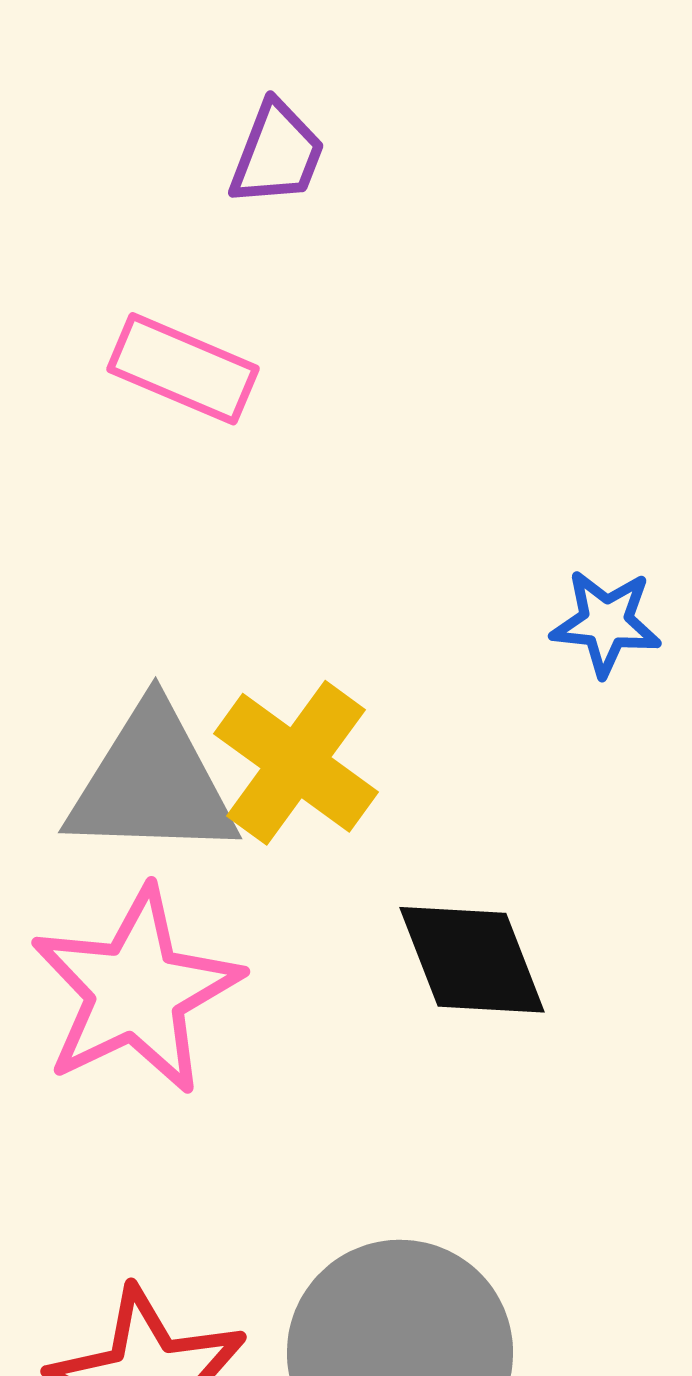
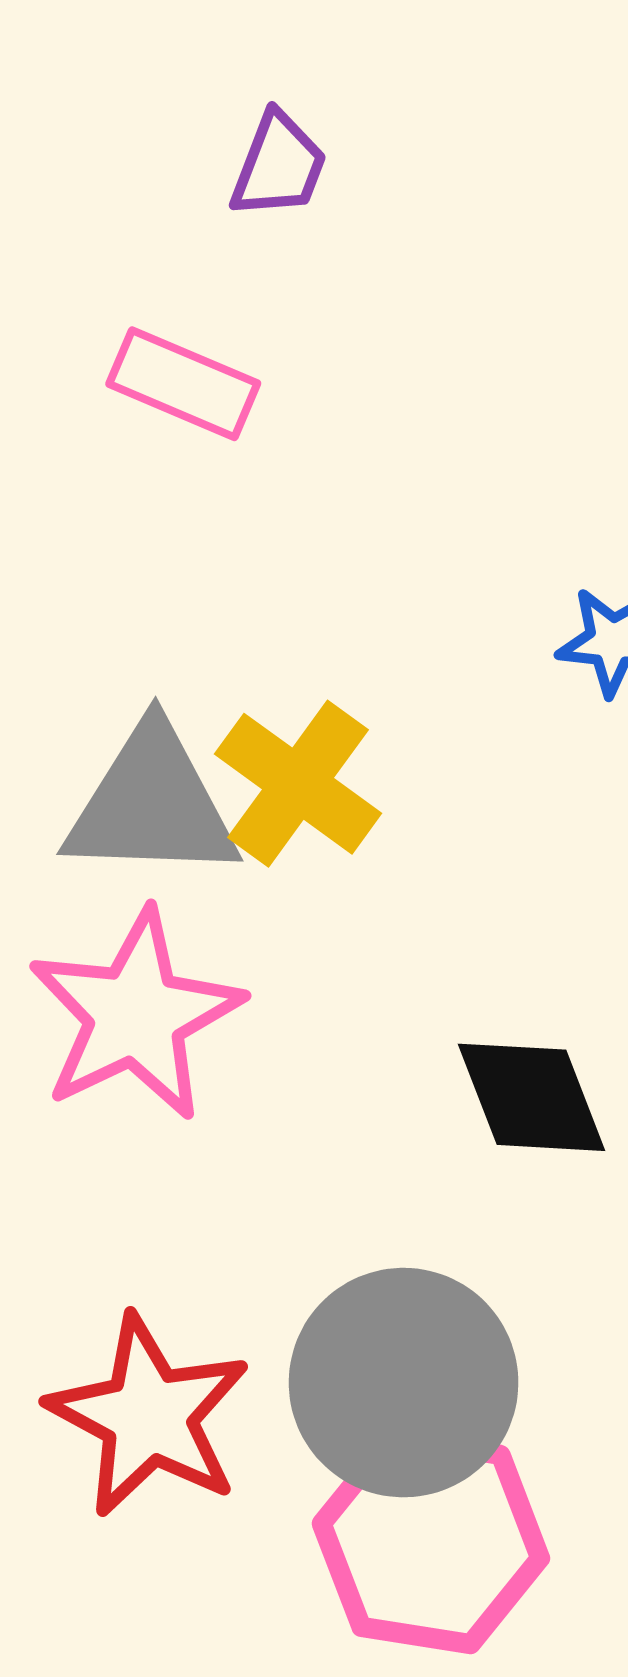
black diamond: (472, 960) -> (531, 1097), moved

